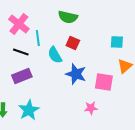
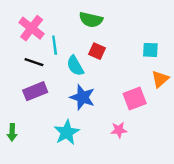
blue star: (76, 74) -> (82, 97), moved
pink square: (104, 82) -> (135, 98), turned -30
cyan star: (29, 110) -> (67, 132), moved

